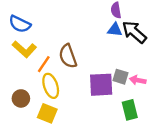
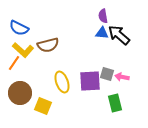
brown semicircle: (68, 56) -> (48, 45), moved, turned -85
orange line: (44, 64) -> (14, 63), moved
yellow ellipse: (51, 86) -> (62, 82), moved
brown circle: (21, 98) -> (20, 93), size x1.5

